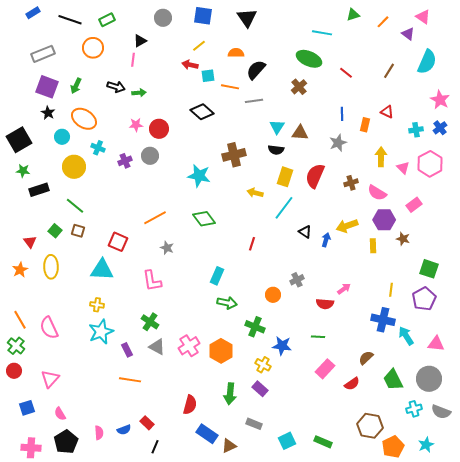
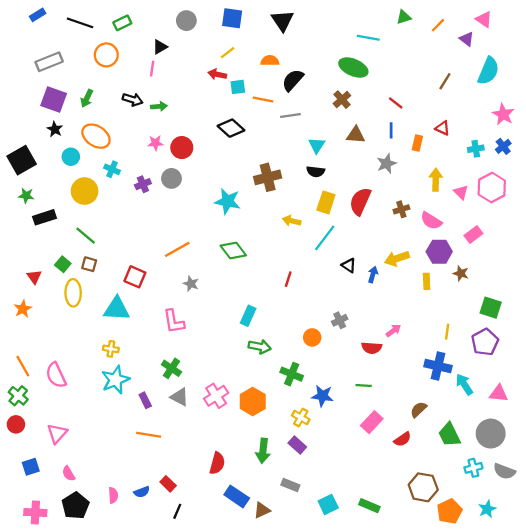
red line: (346, 73) -> (396, 103), moved
brown triangle: (300, 133) -> (356, 135), moved
yellow ellipse: (51, 267) -> (73, 293), moved

